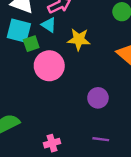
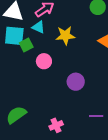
pink circle: (49, 66) -> (44, 61), size x0.6
purple circle: (98, 98) -> (76, 82), moved

